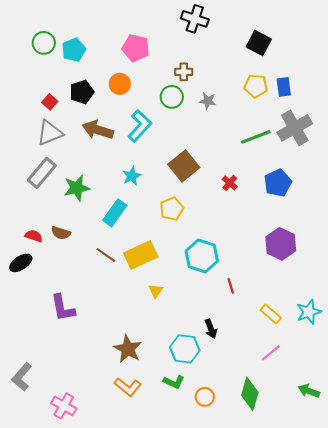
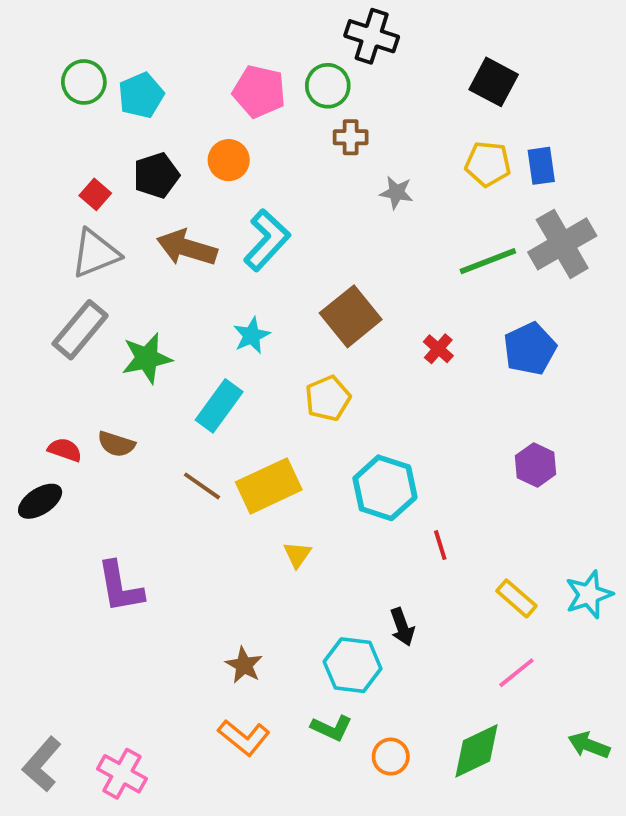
green circle: (172, 97) -> (328, 86), moved
purple hexagon: (281, 244) -> (536, 465), size x0.7
brown star: (128, 349) -> (244, 665), size x0.7
gray L-shape: (22, 377) -> (42, 764), moved
green diamond: (250, 394) -> (476, 751), turned 48

